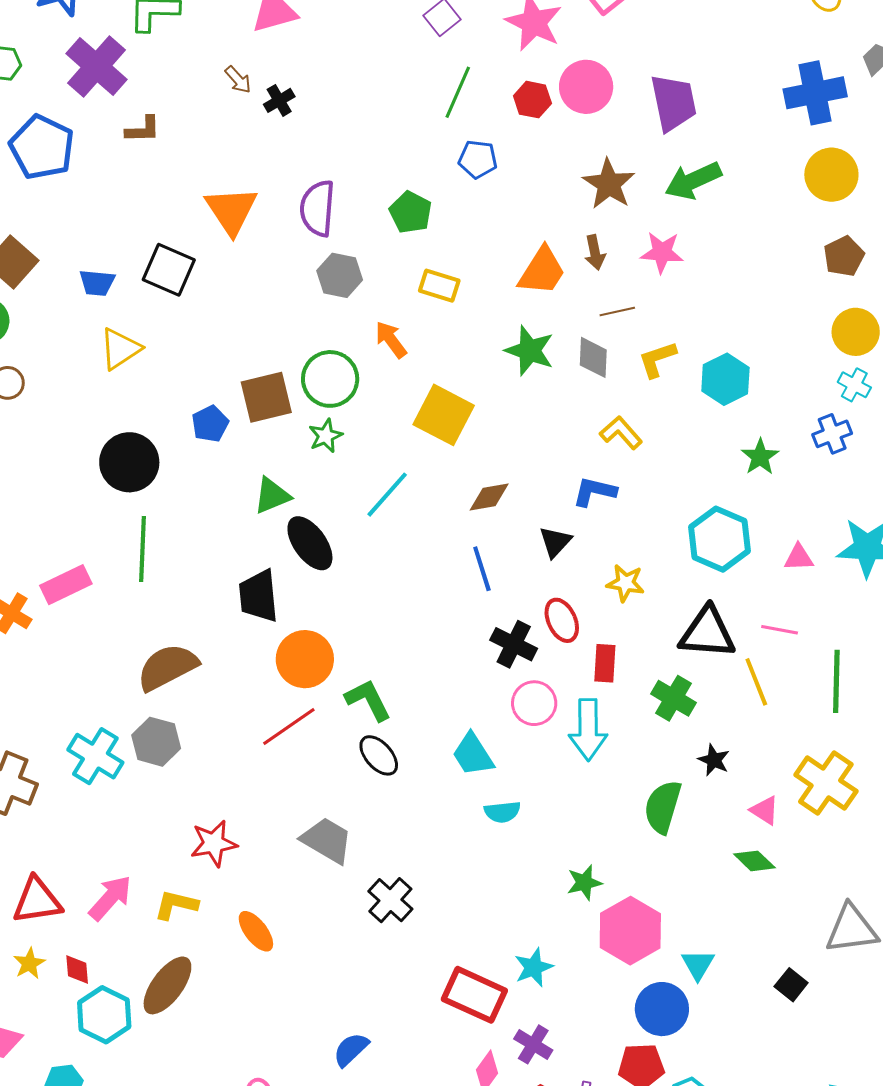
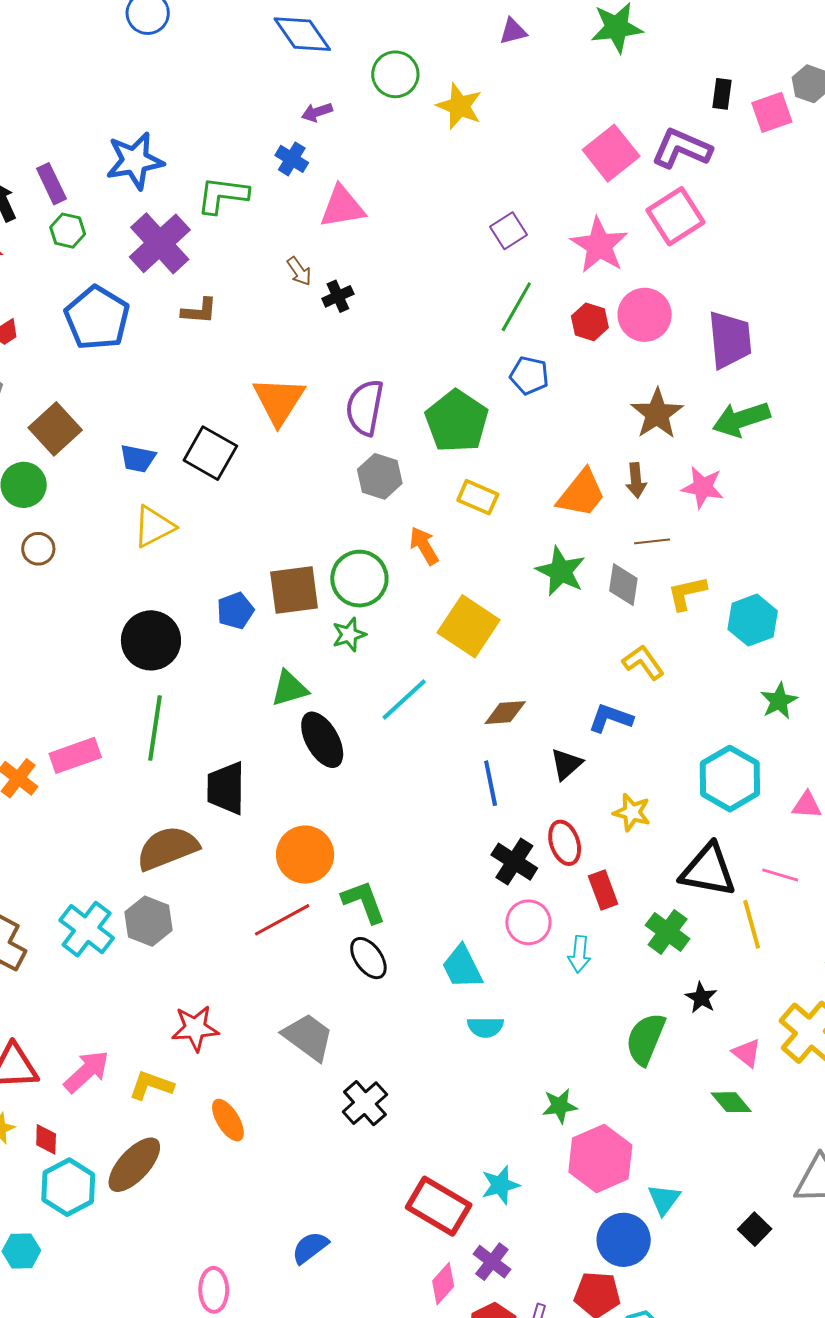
green pentagon: (410, 212) -> (457, 421), size x1.5
black trapezoid: (259, 596) -> (226, 788), moved
red rectangle: (605, 663) -> (603, 890), turned -30
cyan arrow: (588, 730) -> (579, 954), size x0.6

